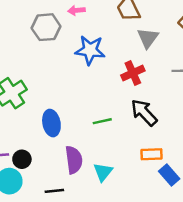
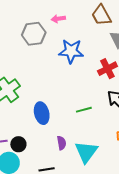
purple semicircle: (74, 160) -> (62, 143), size x0.6
cyan triangle: (103, 172) -> (86, 152), size x1.4

